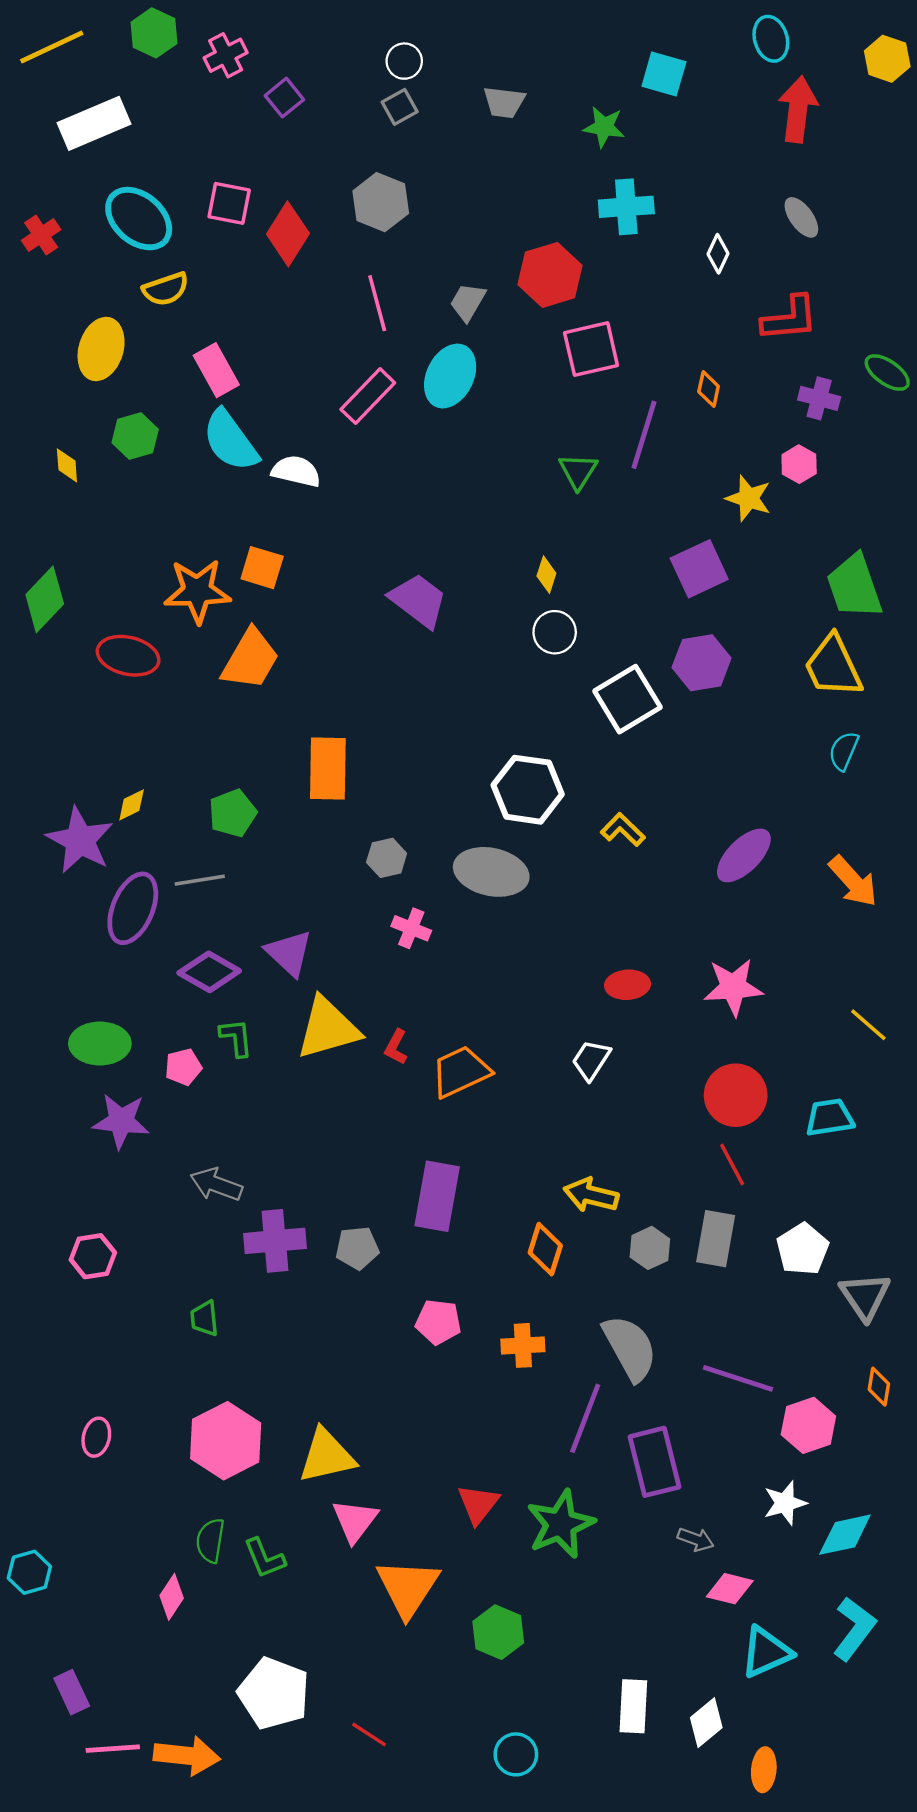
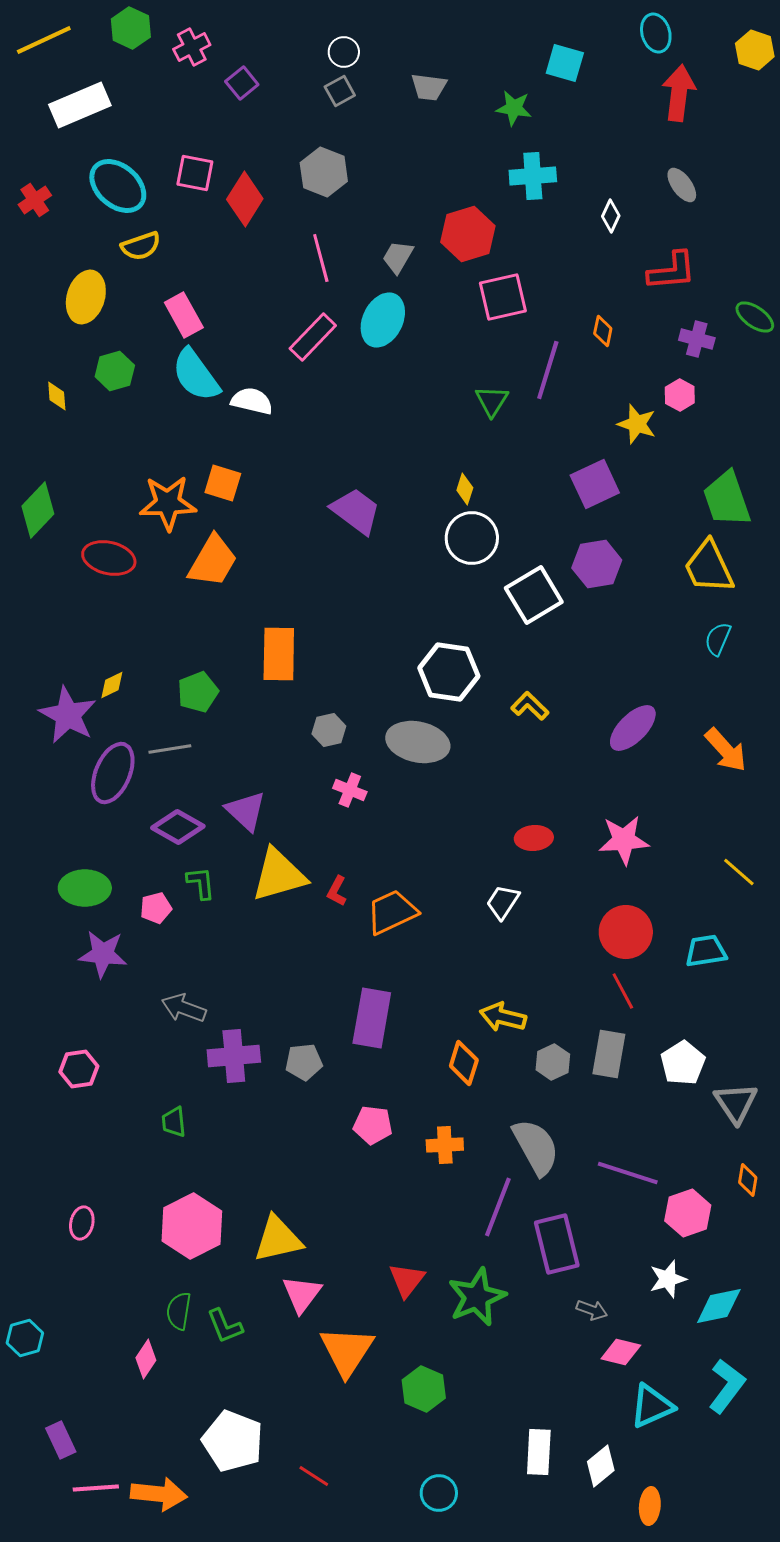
white circle: (555, 632) -> (472, 538), size x1.4

